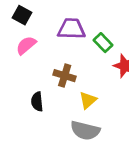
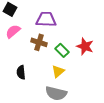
green rectangle: (103, 43) -> (62, 50), moved
brown cross: (65, 76) -> (39, 42), moved

